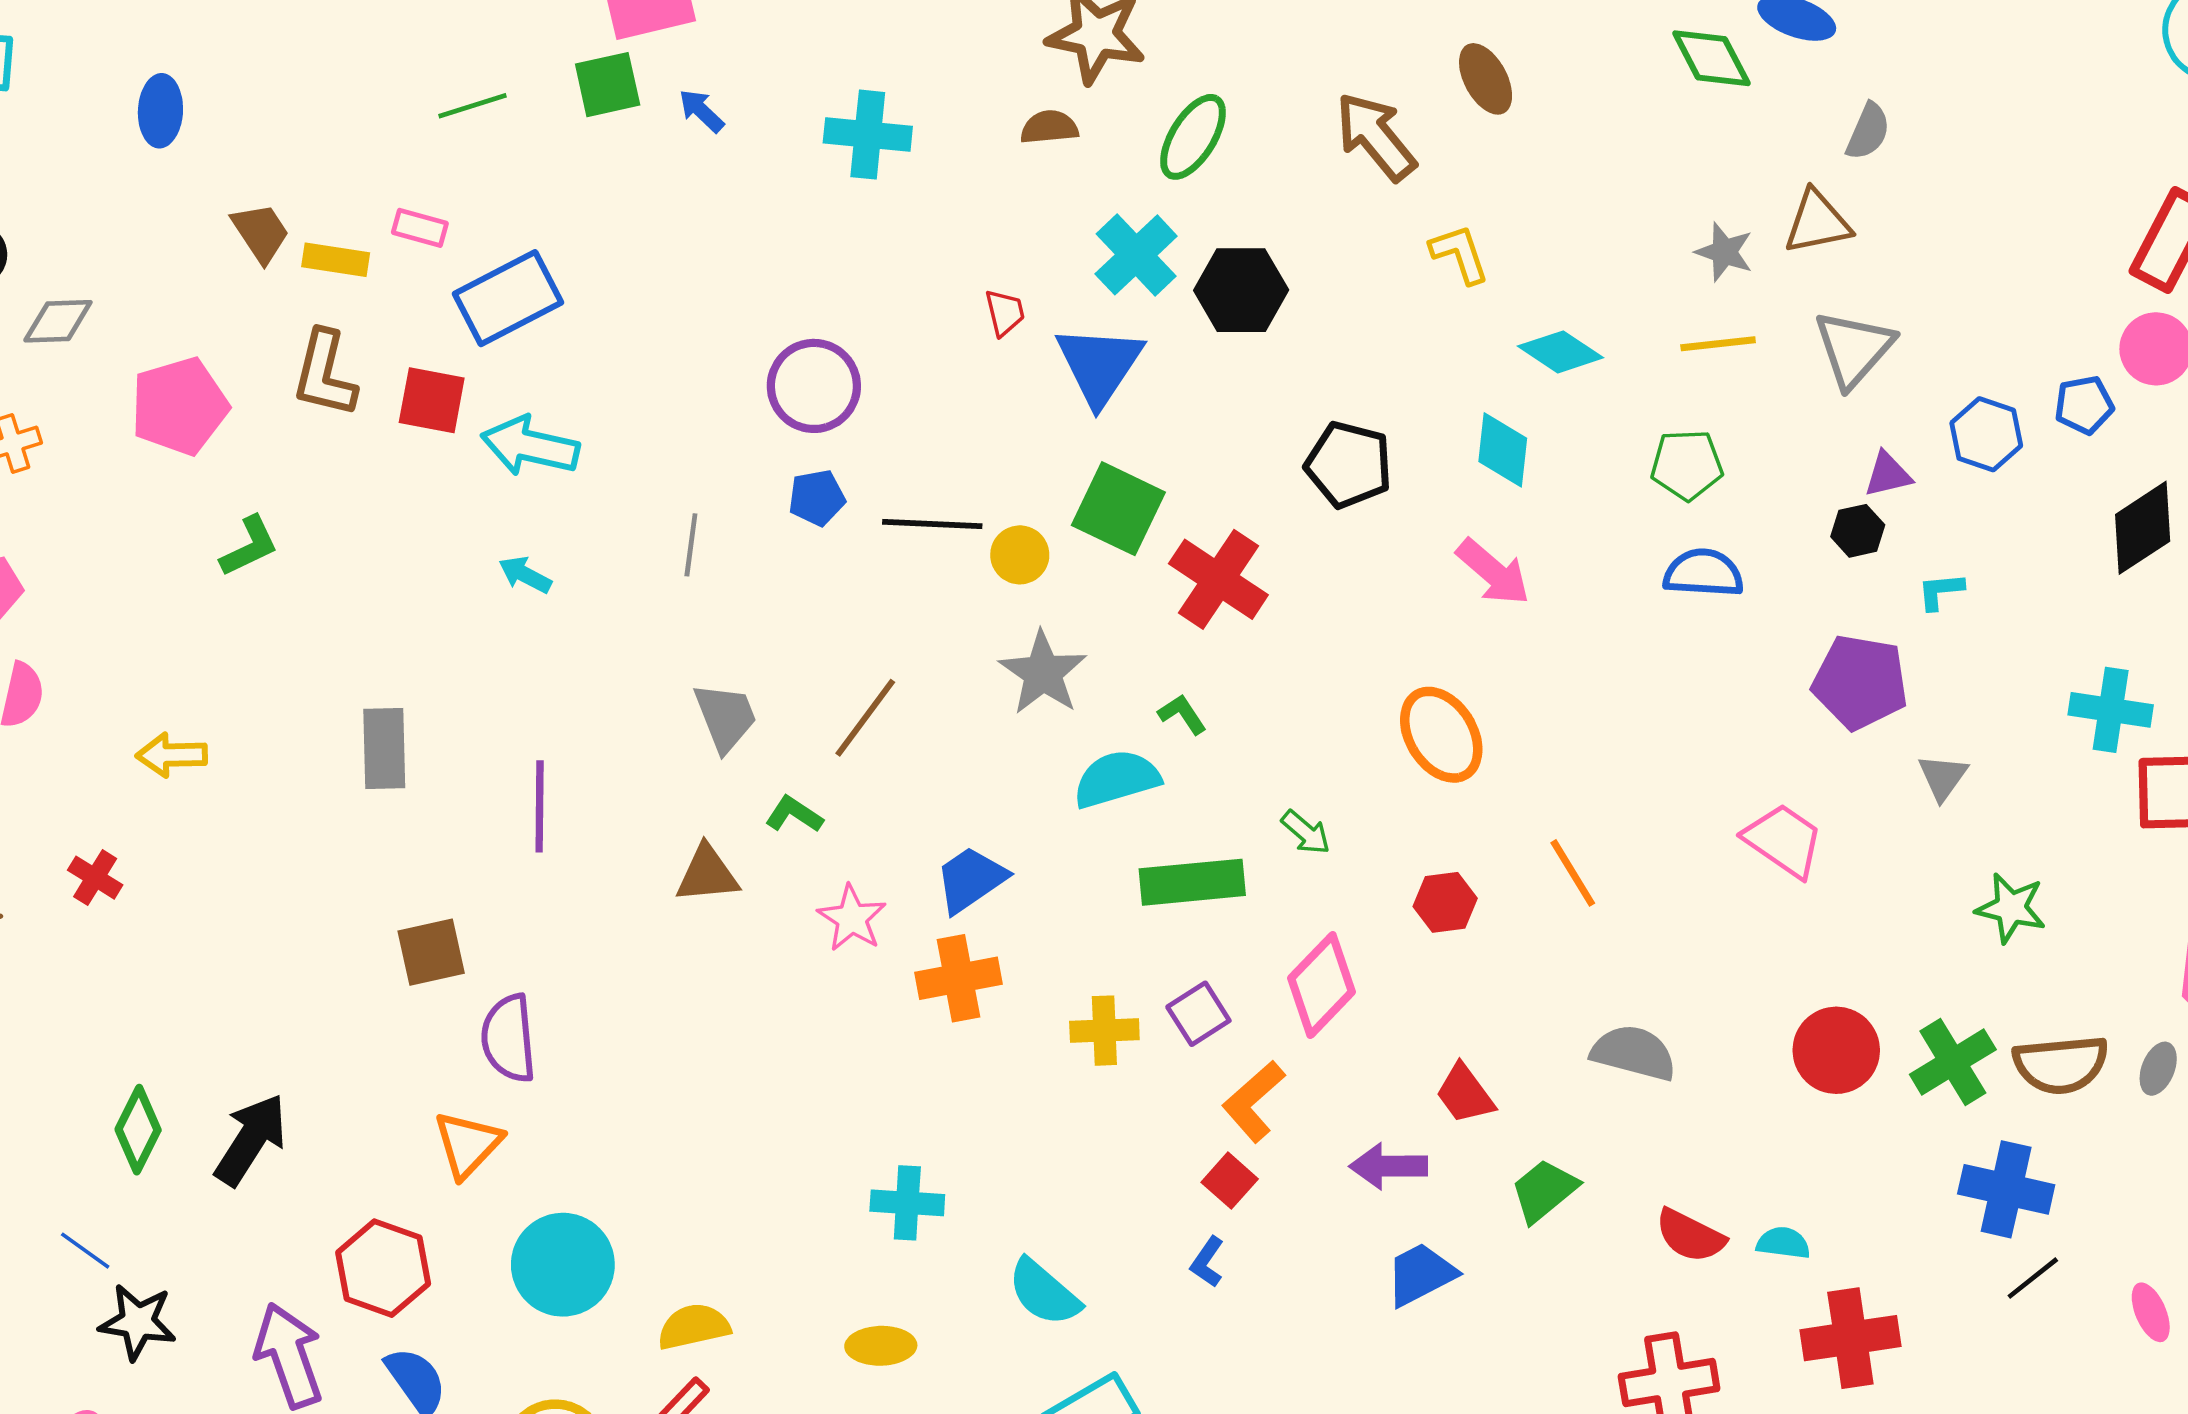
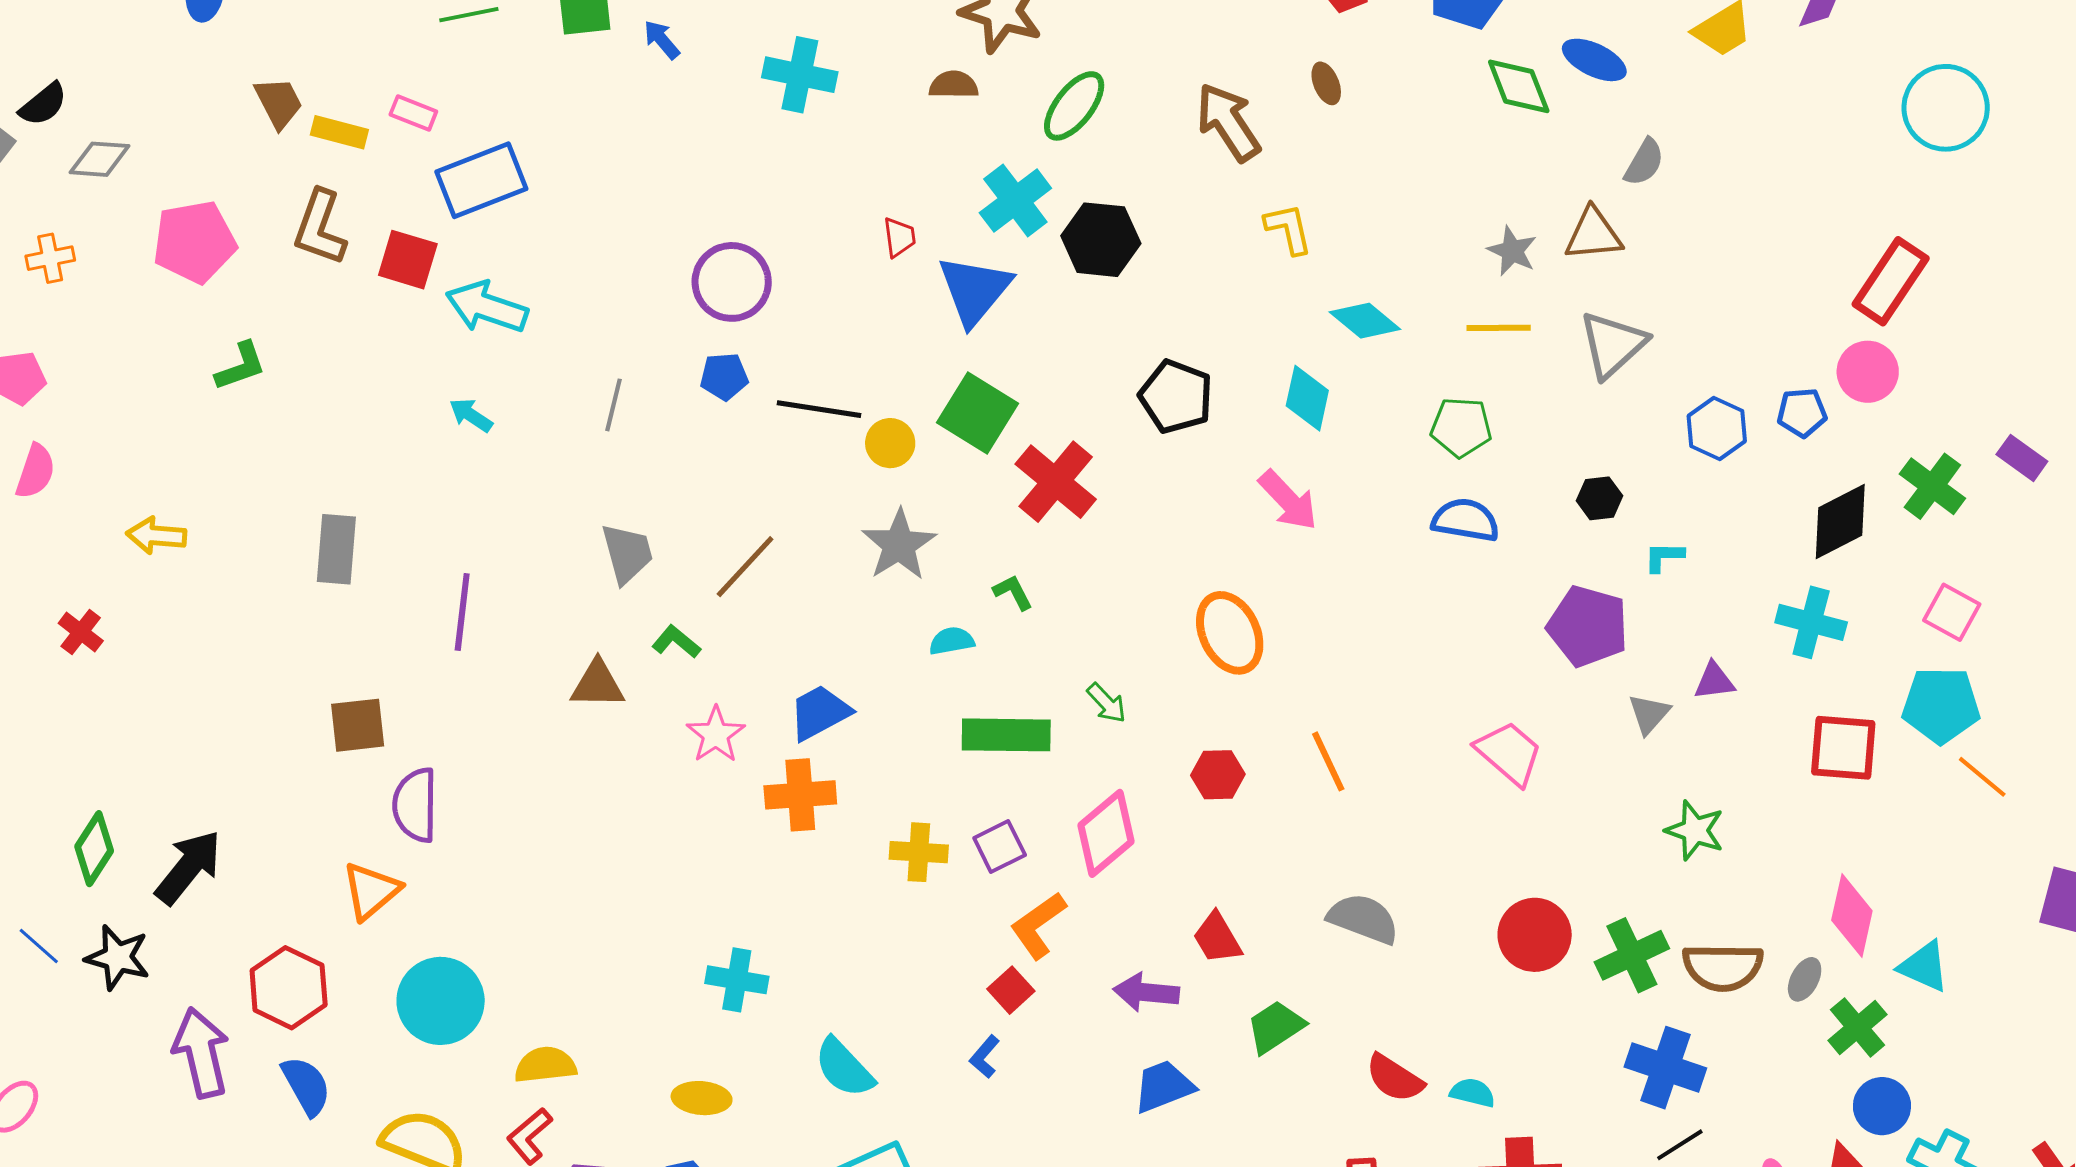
brown ellipse: (1486, 79) -> (1326, 83), size x0.7
purple triangle: (1888, 474) -> (1714, 681), moved
cyan cross: (2111, 710) -> (1811, 622), moved
cyan semicircle: (1117, 779) -> (952, 641), size x0.6
black star: (138, 1322) -> (118, 957), moved

